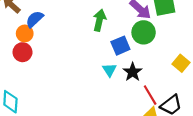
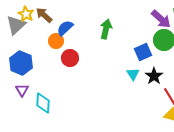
green arrow: (100, 20) -> (106, 29), moved
red circle: (23, 52) -> (70, 58), moved

